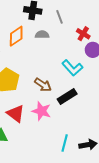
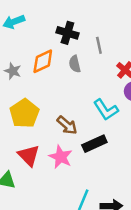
gray semicircle: (42, 35) -> (75, 64), turned -112

